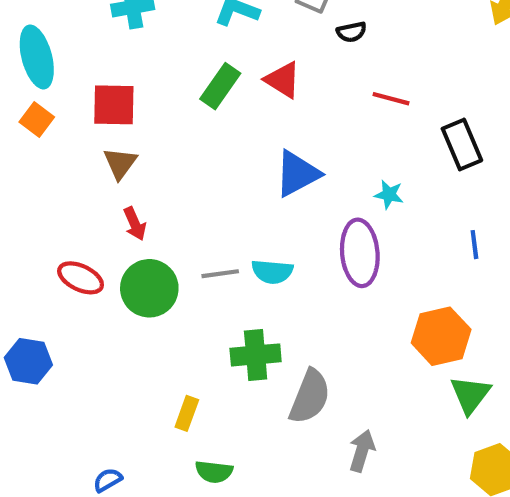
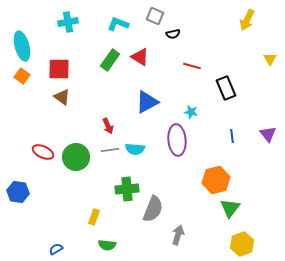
brown triangle: (120, 163) -> (62, 97), turned -30
red arrow: (135, 224) -> (108, 126), moved

